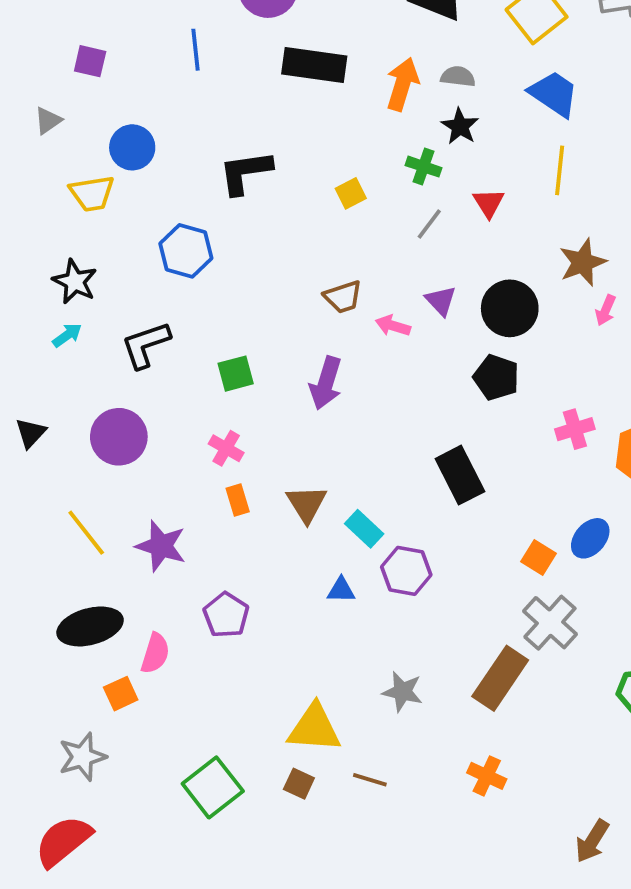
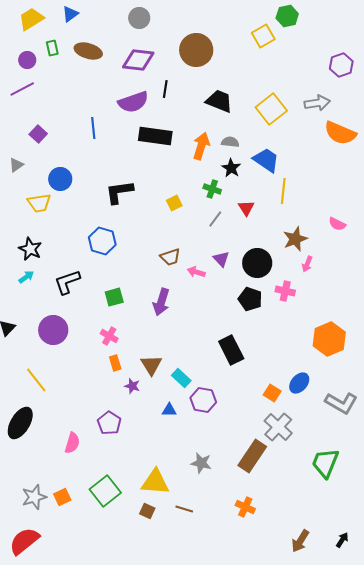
purple square: (90, 61) -> (38, 134), turned 30
blue trapezoid: (554, 94) -> (266, 160), moved
blue hexagon: (186, 251) -> (102, 241), moved
pink cross: (575, 429) -> (285, 291), moved, turned 30
purple star: (161, 546) -> (132, 386), moved, size x0.6
black ellipse: (90, 626) -> (20, 423), moved, turned -44
orange square: (121, 694) -> (62, 497), moved
green square: (213, 787) -> (105, 491), moved

